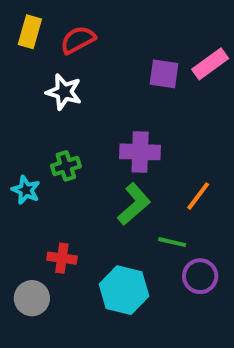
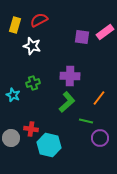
yellow rectangle: (30, 32) -> (15, 25), moved
cyan hexagon: (124, 290) -> (49, 145), moved
gray circle: (32, 298) -> (11, 138), moved

